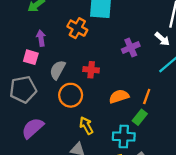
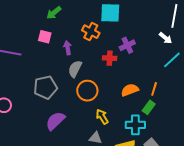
purple arrow: (41, 38) -> (68, 48), moved
purple cross: (131, 48) -> (127, 45), moved
pink square: (31, 57) -> (45, 37), moved
red cross: (91, 70) -> (110, 58), moved

